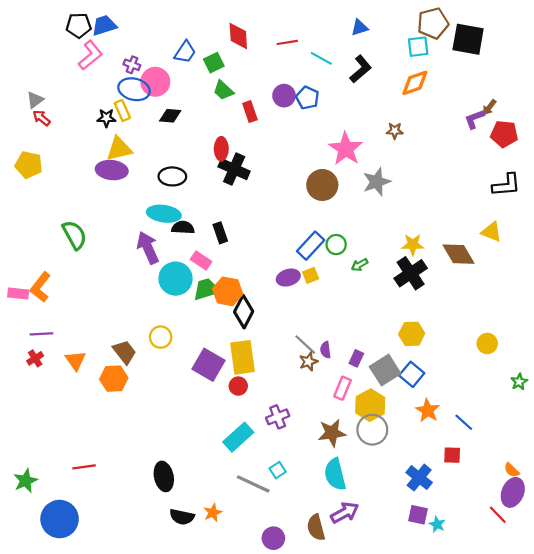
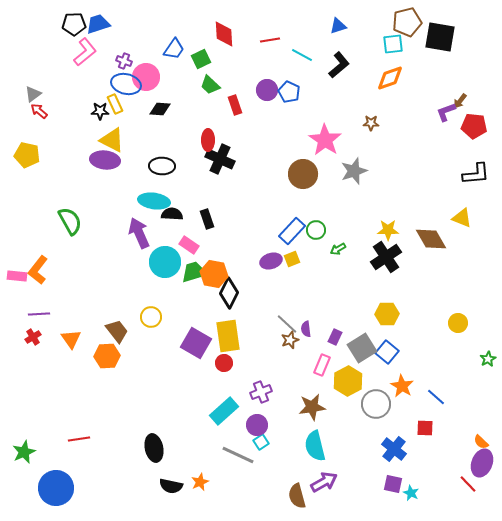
yellow triangle: (119, 149) -> (112, 140), turned 40
gray circle: (372, 430) -> (376, 404), moved
purple circle: (273, 538) -> (257, 425), moved

